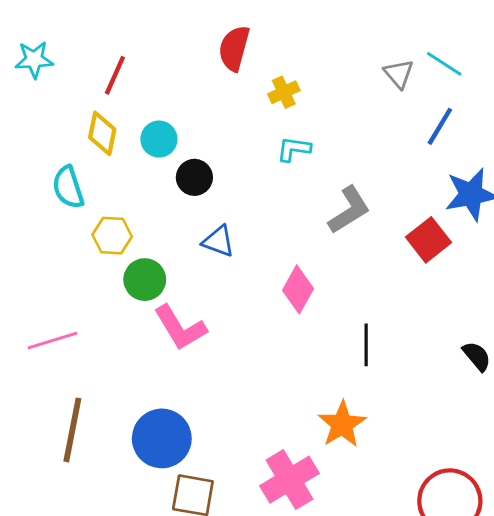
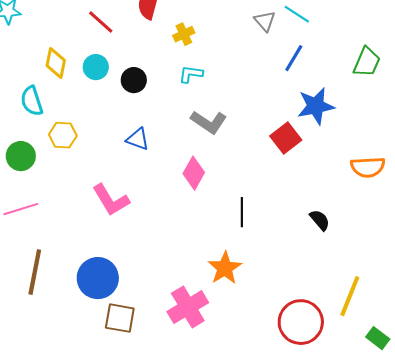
red line: (115, 75) -> (101, 22), moved, turned -72
black circle: (194, 177) -> (134, 80), moved
gray L-shape: (349, 210) -> (209, 122), moved, turned 66
green circle: (145, 280) -> (21, 156), moved

